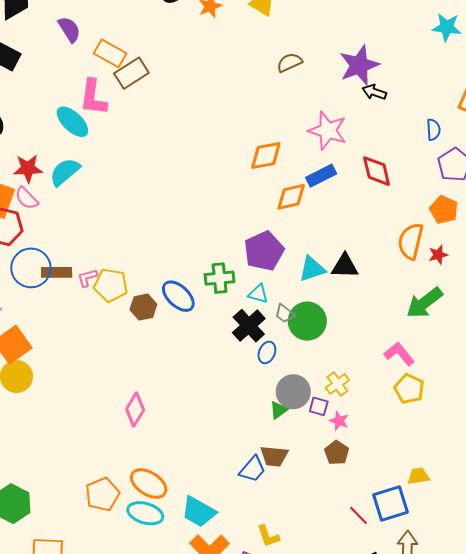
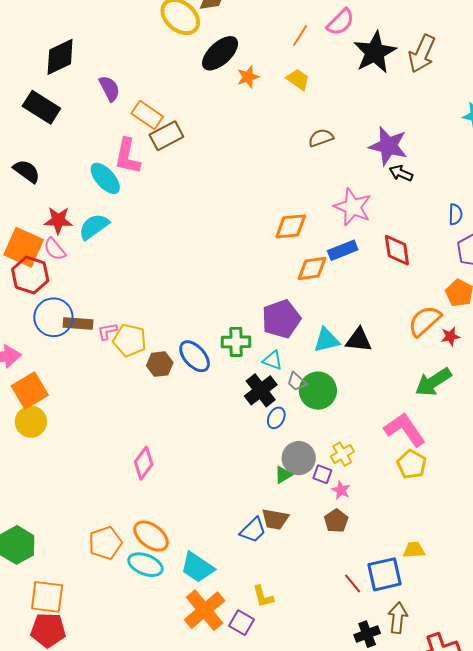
purple star: (359, 65) -> (388, 146), turned 30
orange semicircle: (411, 241) -> (425, 321), turned 30
pink L-shape: (399, 354) -> (405, 430), size x1.4

